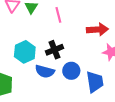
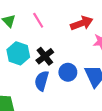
cyan hexagon: (25, 52) -> (18, 53), moved
blue semicircle: (45, 71) -> (42, 81), turned 108

